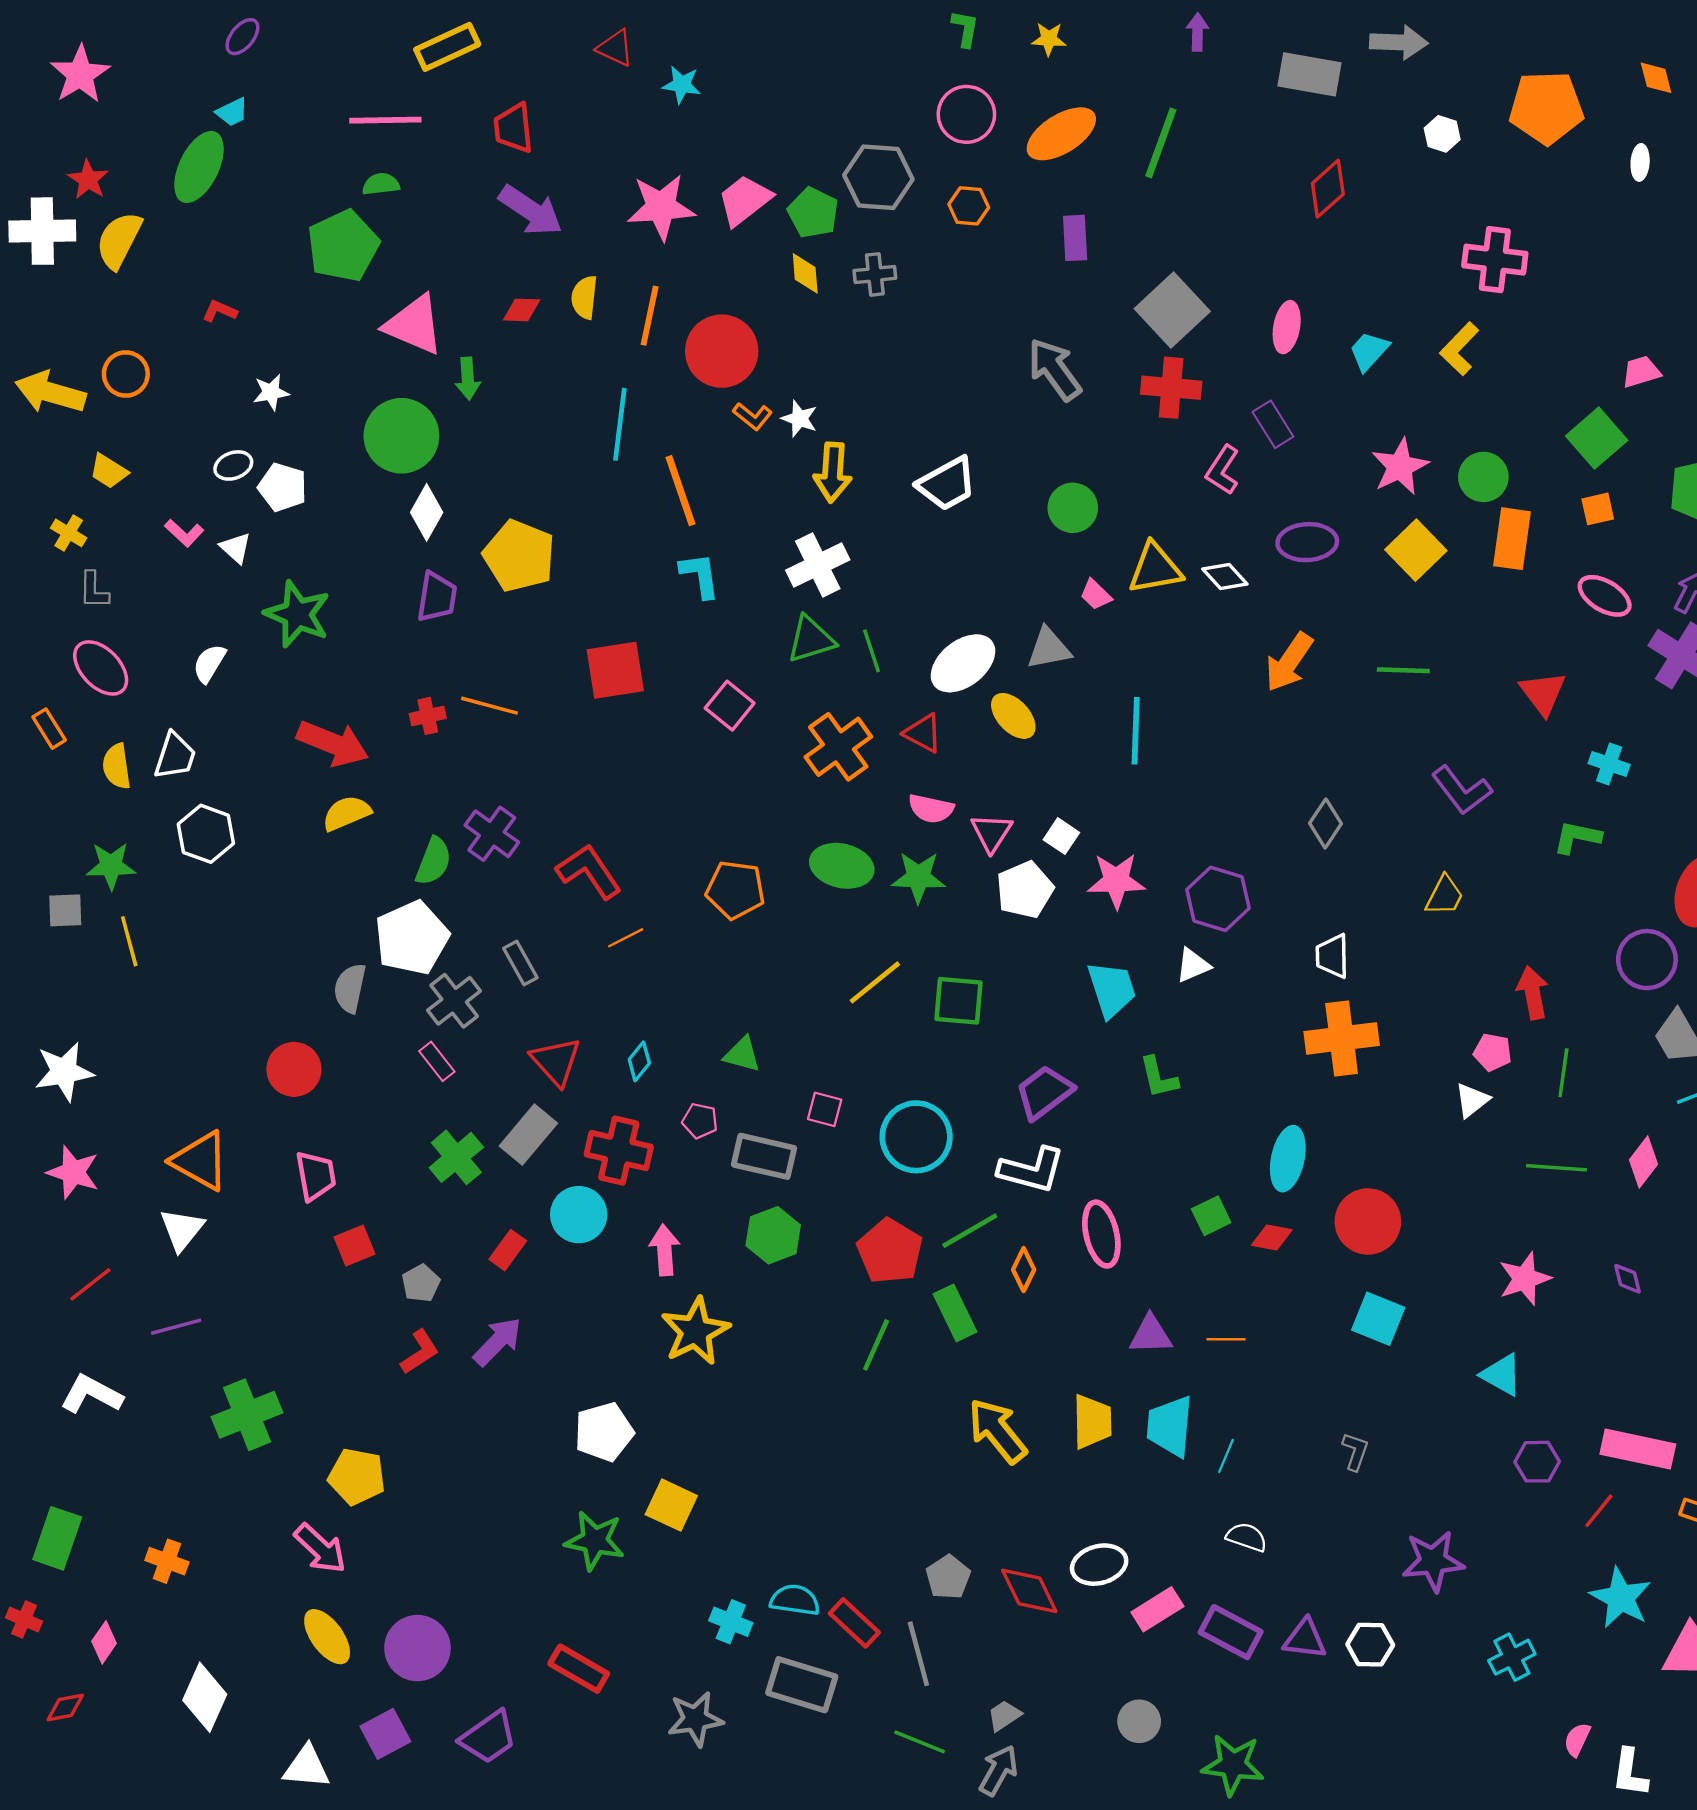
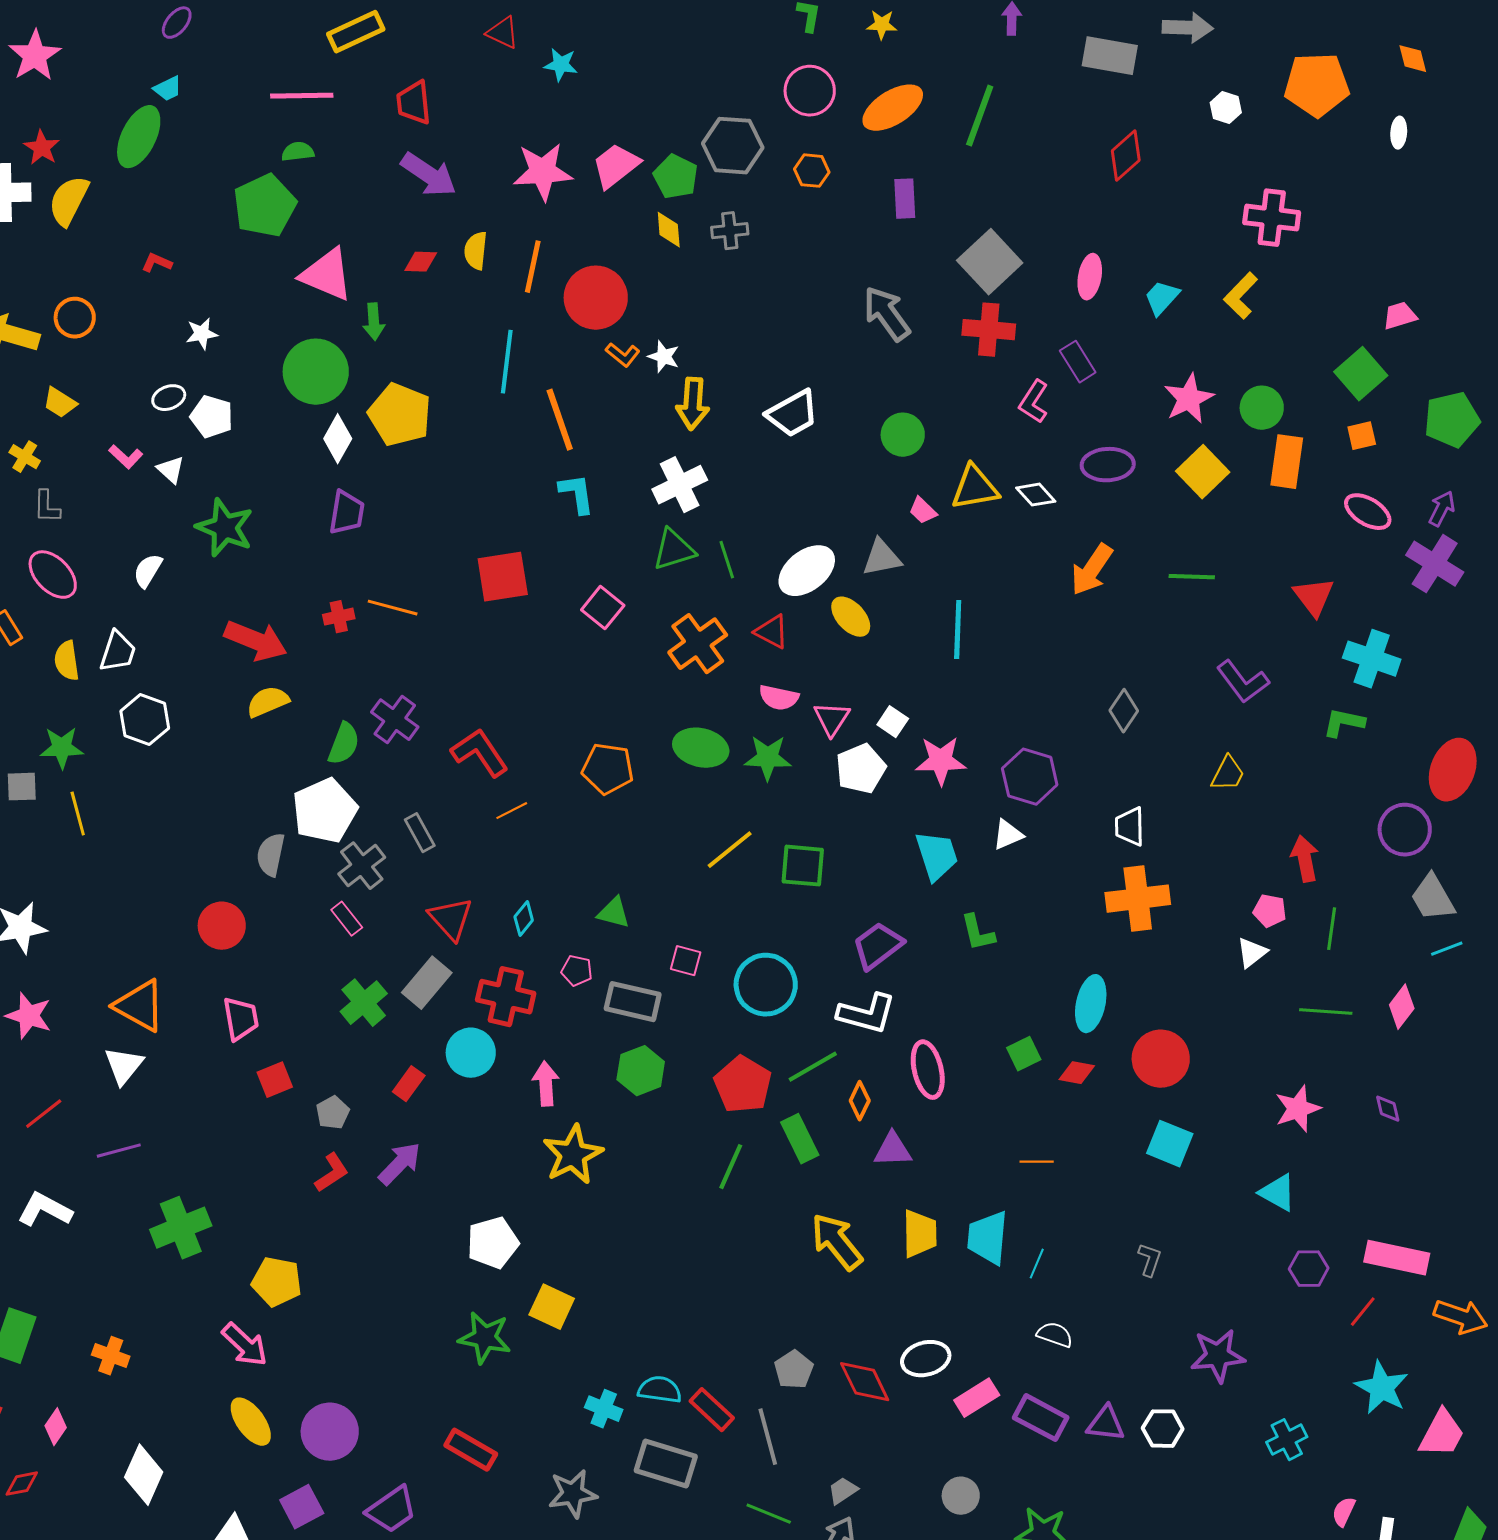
yellow pentagon: (519, 556) -> (400, 415), moved
cyan cross: (1609, 764) -> (1372, 659), size x1.6
purple triangle: (1151, 1335) -> (893, 1150), moved

